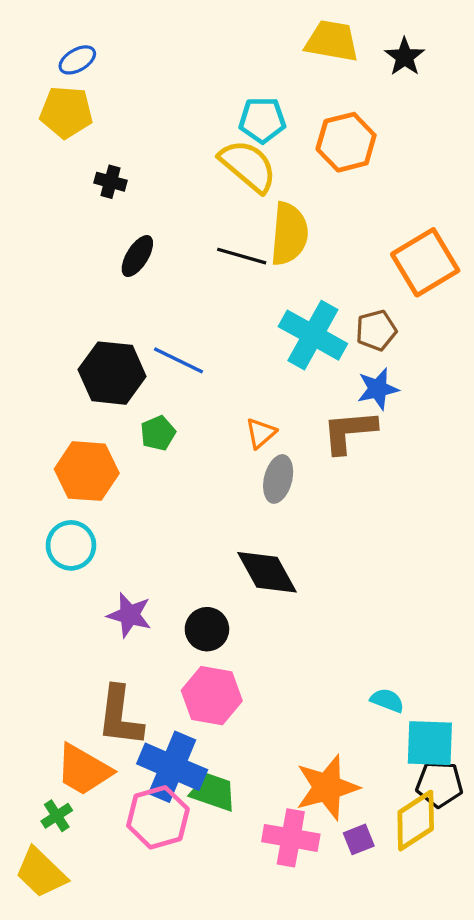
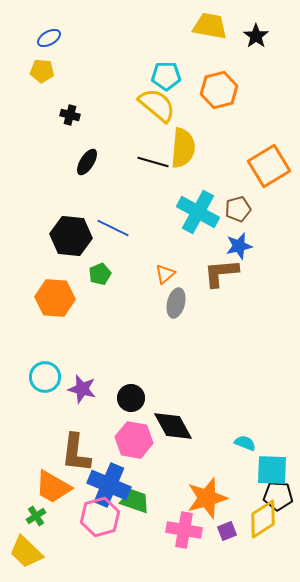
yellow pentagon: (66, 112) -> (42, 71), size x0.7
cyan circle: (71, 545) -> (45, 377), moved
black diamond: (267, 572) -> (173, 426), moved

